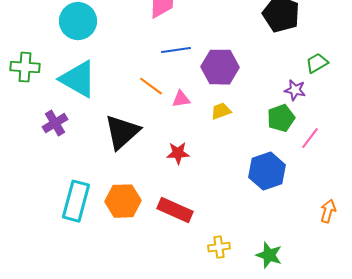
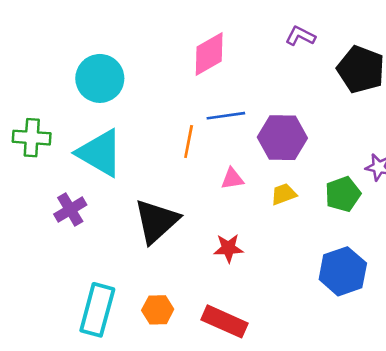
orange line: (151, 86) -> (189, 141), moved, turned 65
green pentagon: (281, 118) -> (343, 194), moved
orange hexagon: (123, 201) -> (158, 310), size x0.7

